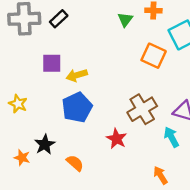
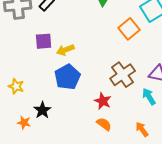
orange square: (154, 56) -> (129, 29), turned 30
yellow star: (18, 104) -> (16, 86), moved
orange semicircle: (75, 163) -> (104, 124), moved

